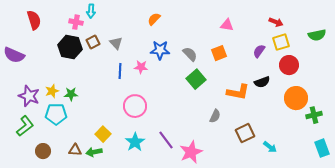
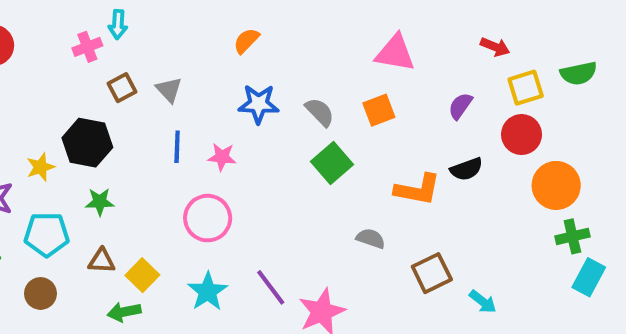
pink cross: (76, 22) -> (87, 47), turned -32
pink triangle: (227, 25) -> (395, 53), size x1.5
yellow square: (281, 42) -> (526, 88), moved
black hexagon: (70, 47) -> (87, 143), moved
pink star: (141, 67) -> (222, 157), moved
yellow star: (52, 91) -> (40, 167), moved
green star: (71, 94) -> (100, 202), moved
orange circle: (296, 98) -> (556, 185), moved
gray semicircle: (215, 116) -> (371, 238), turned -96
cyan rectangle: (322, 148) -> (589, 277), moved, turned 48
brown triangle: (75, 150) -> (102, 261), moved
brown circle: (43, 151) -> (40, 293), moved

